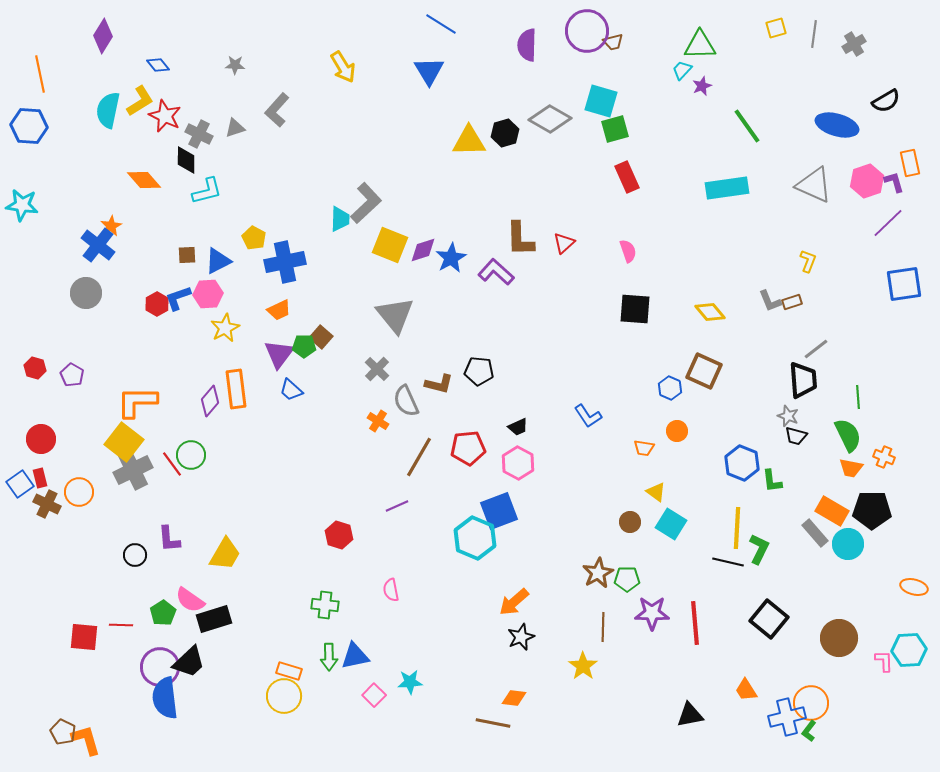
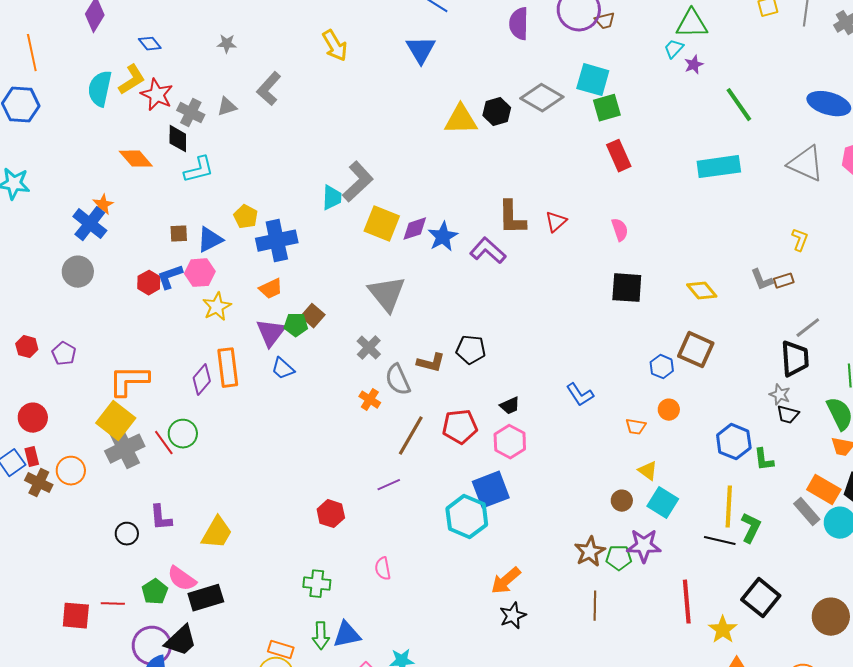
purple star: (652, 613) -> (644, 546), moved
yellow star: (583, 666) -> (723, 630), moved

